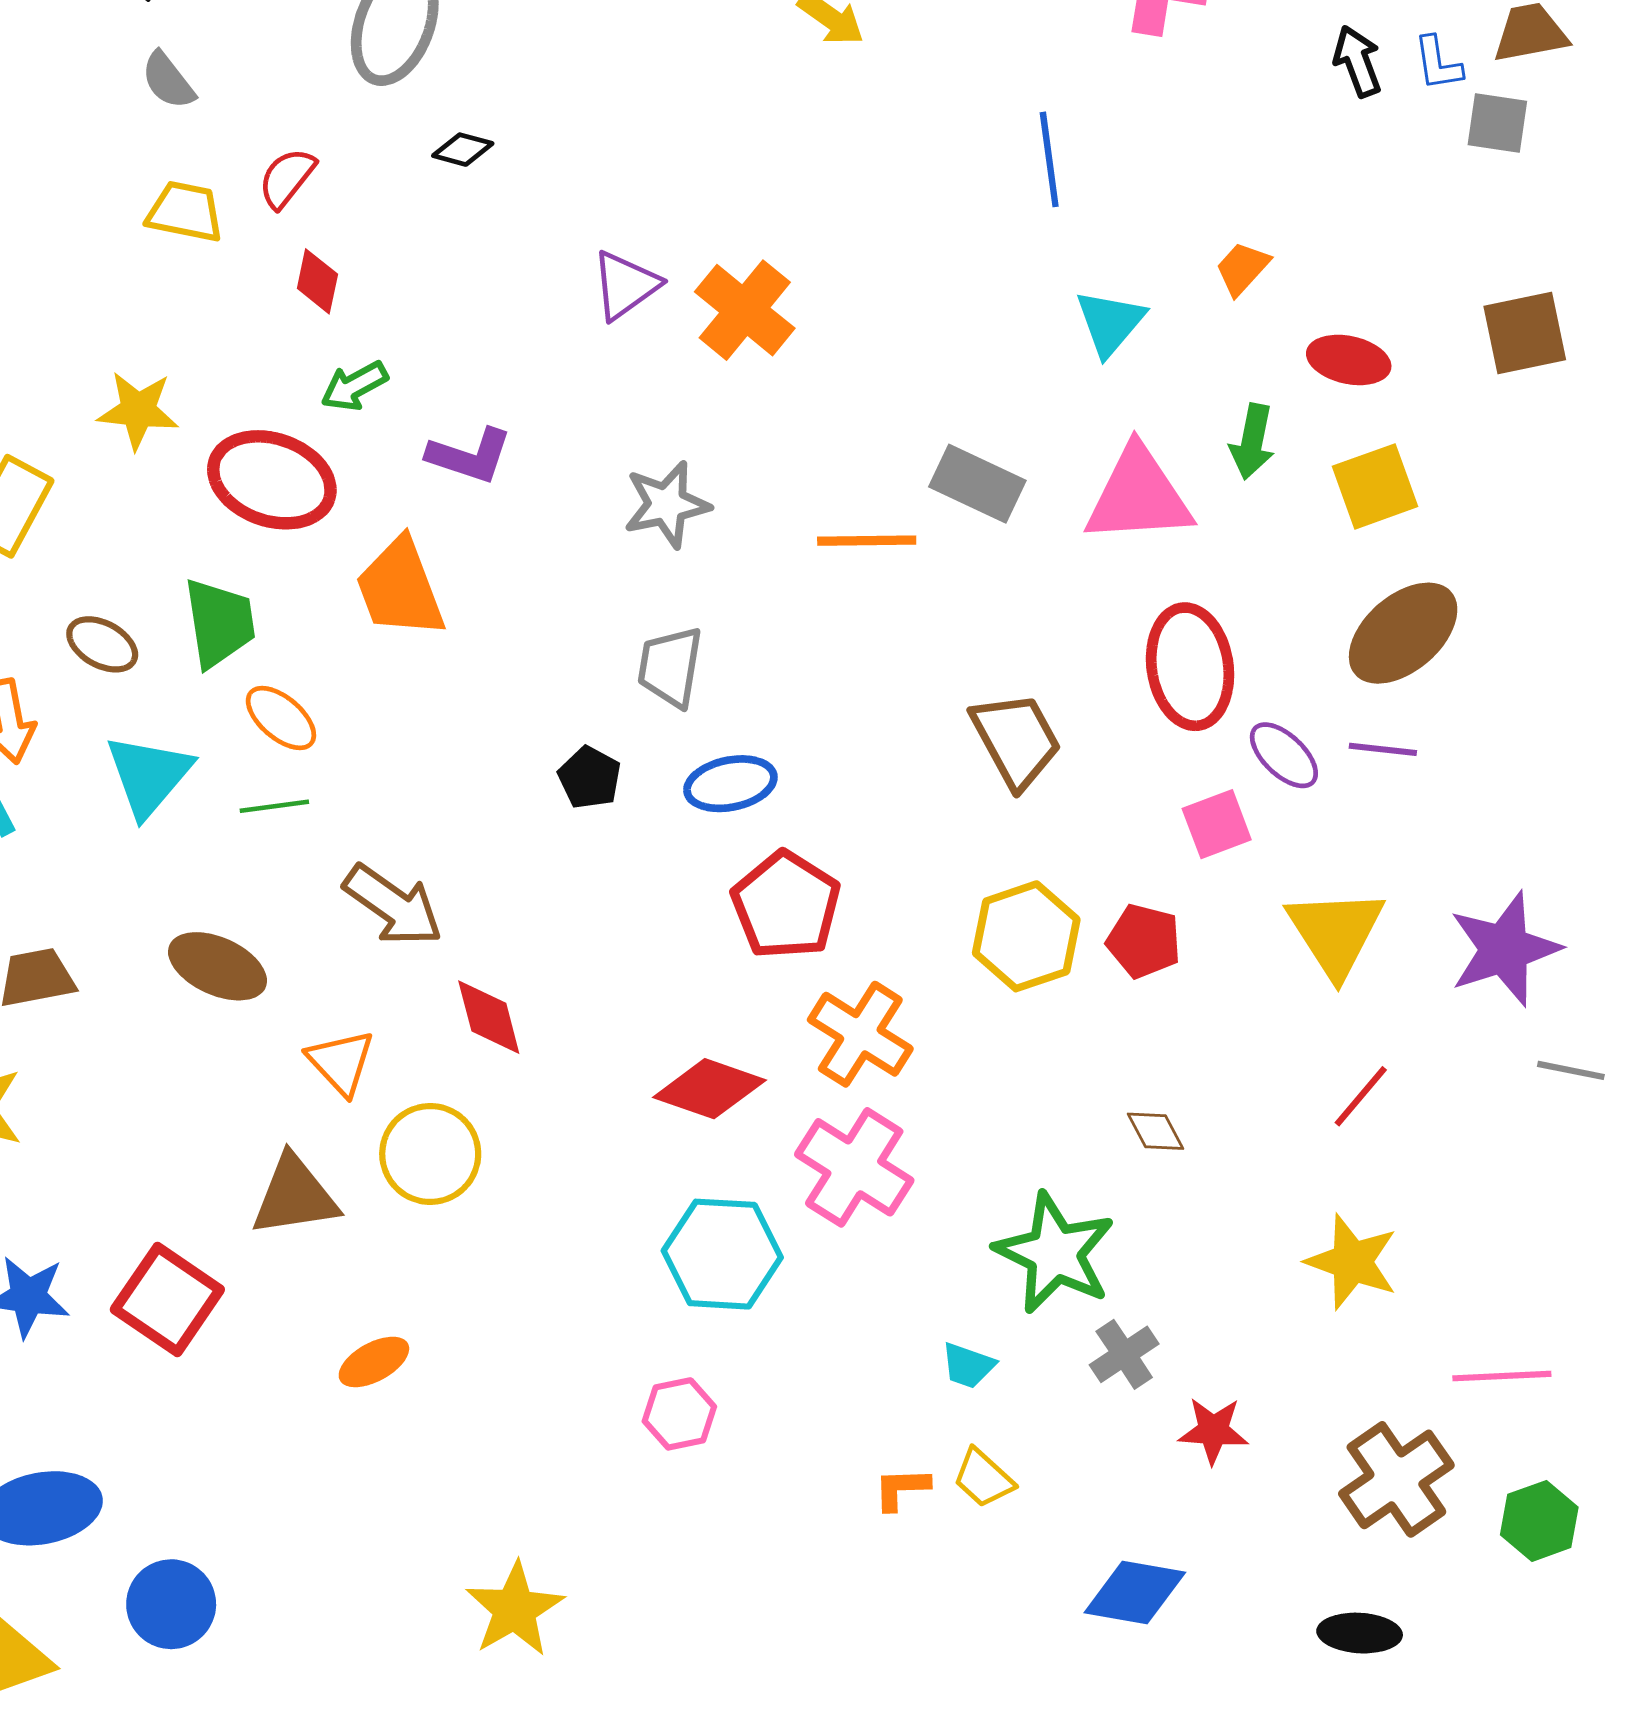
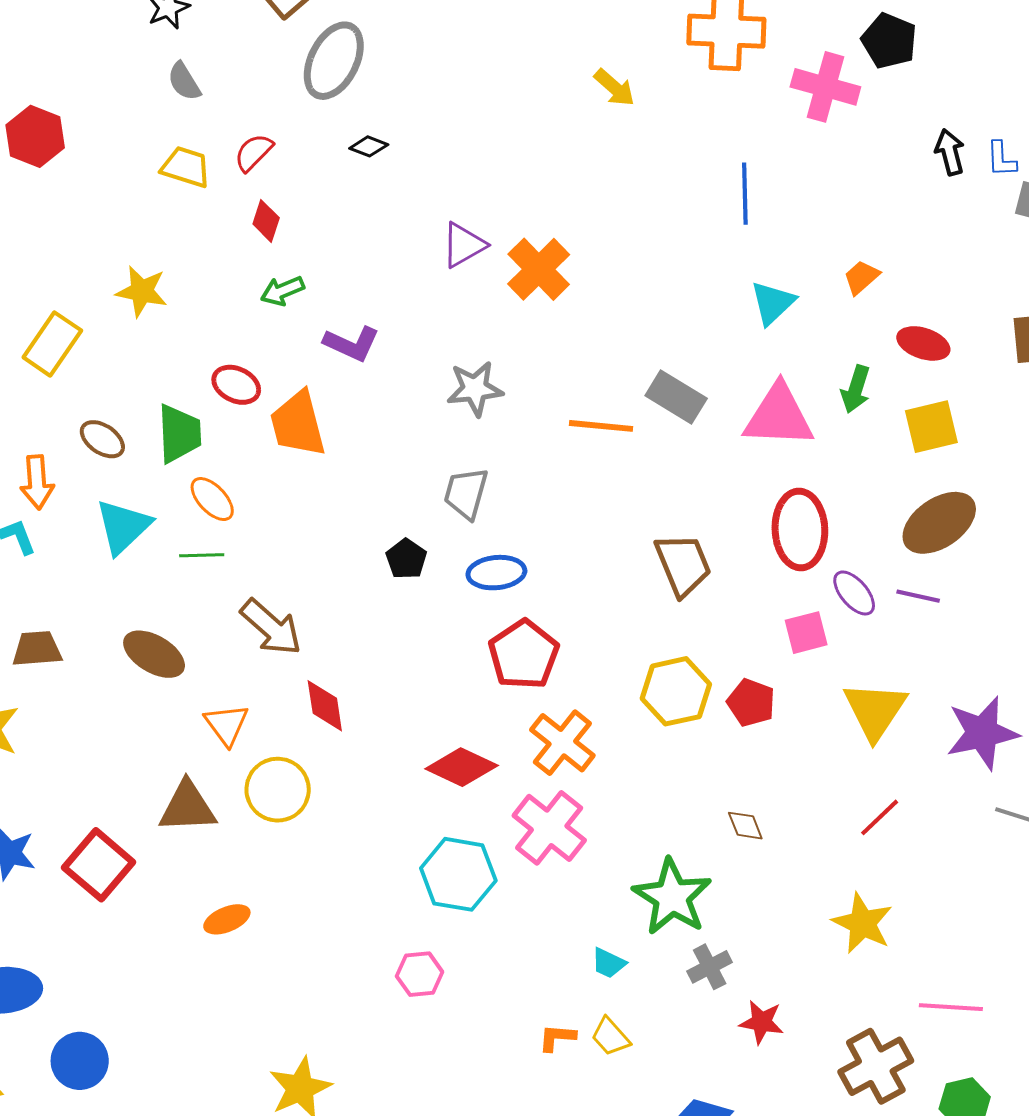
red ellipse: (272, 480) -> (236, 385), moved, size x0.6

